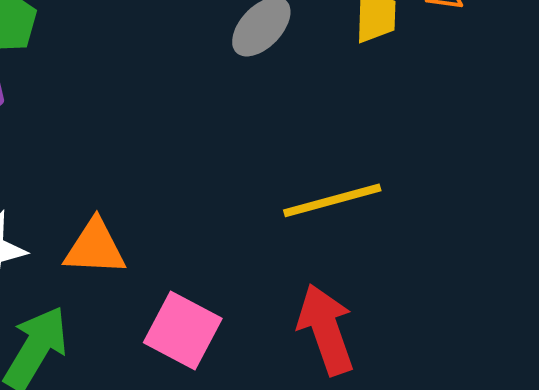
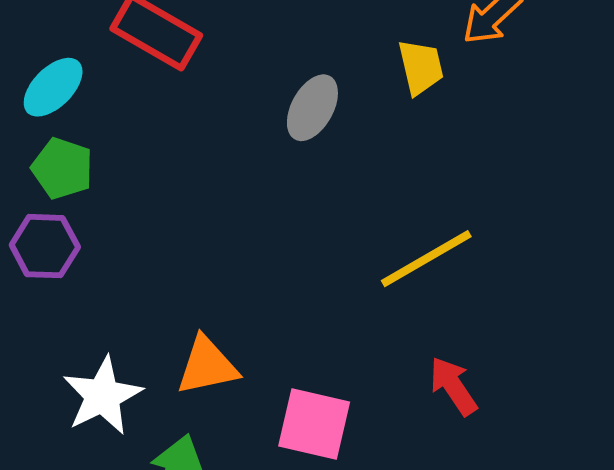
red arrow: (326, 329) -> (453, 386), size x0.7

